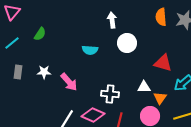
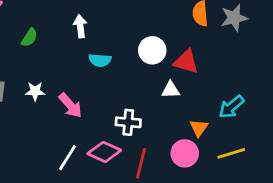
white arrow: (112, 20) -> (80, 26), moved
red triangle: (163, 63) -> (186, 62), moved
white triangle: (144, 87) -> (171, 90), moved

